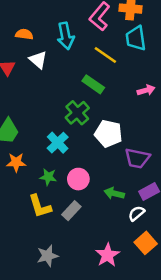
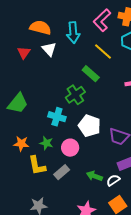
orange semicircle: (24, 34) -> (40, 28), size x1.5
white pentagon: (108, 134) -> (89, 126), moved
cyan cross: (58, 143) -> (57, 117), turned -36
orange star: (16, 162) -> (21, 144), moved
green arrow: (114, 193) -> (94, 176), moved

